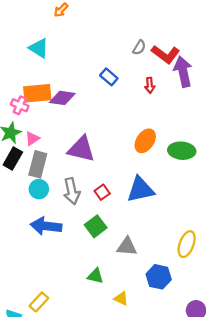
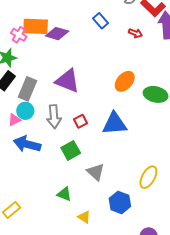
red arrow: (150, 85) -> (135, 33), turned -72
pink triangle: (32, 139) -> (14, 120), moved
gray triangle: (127, 246) -> (96, 172), turned 30

